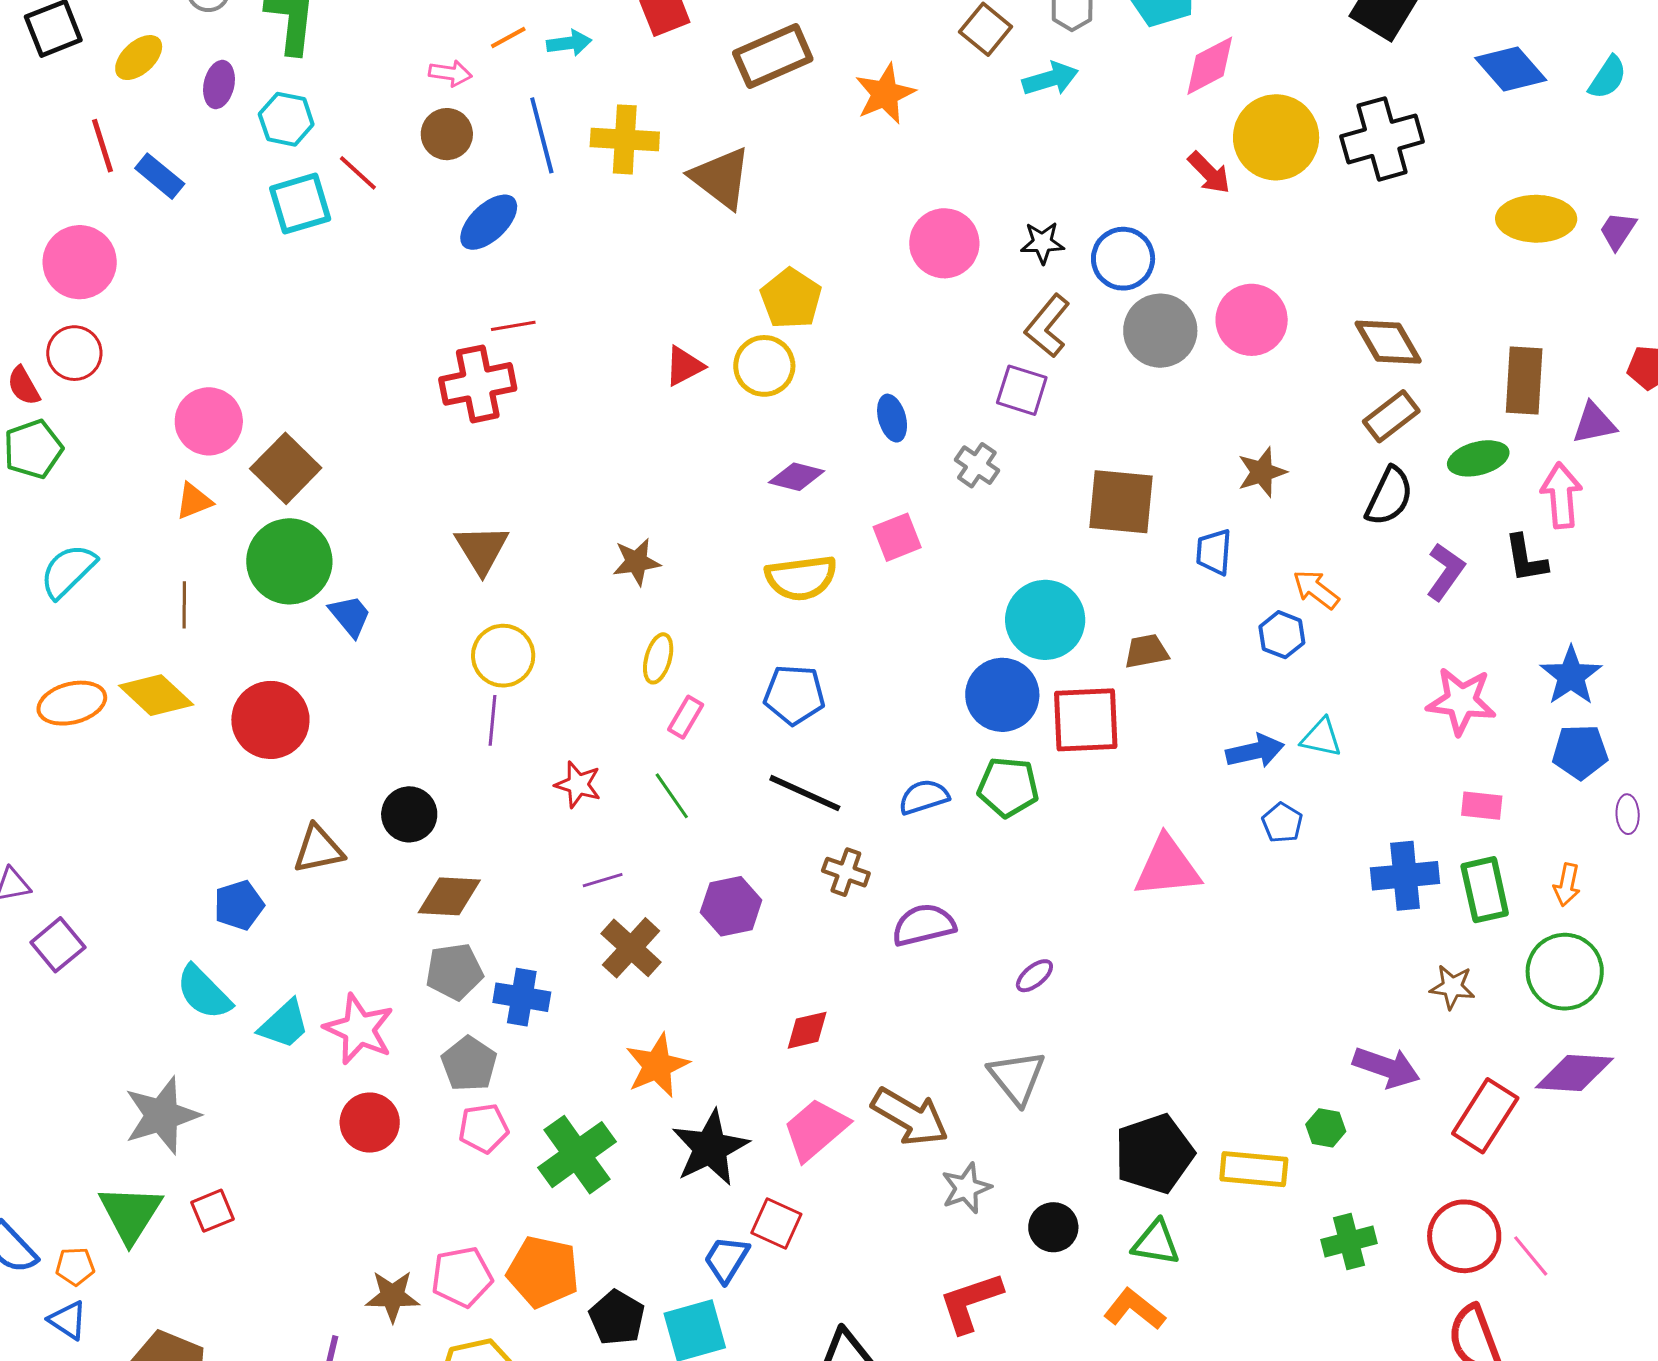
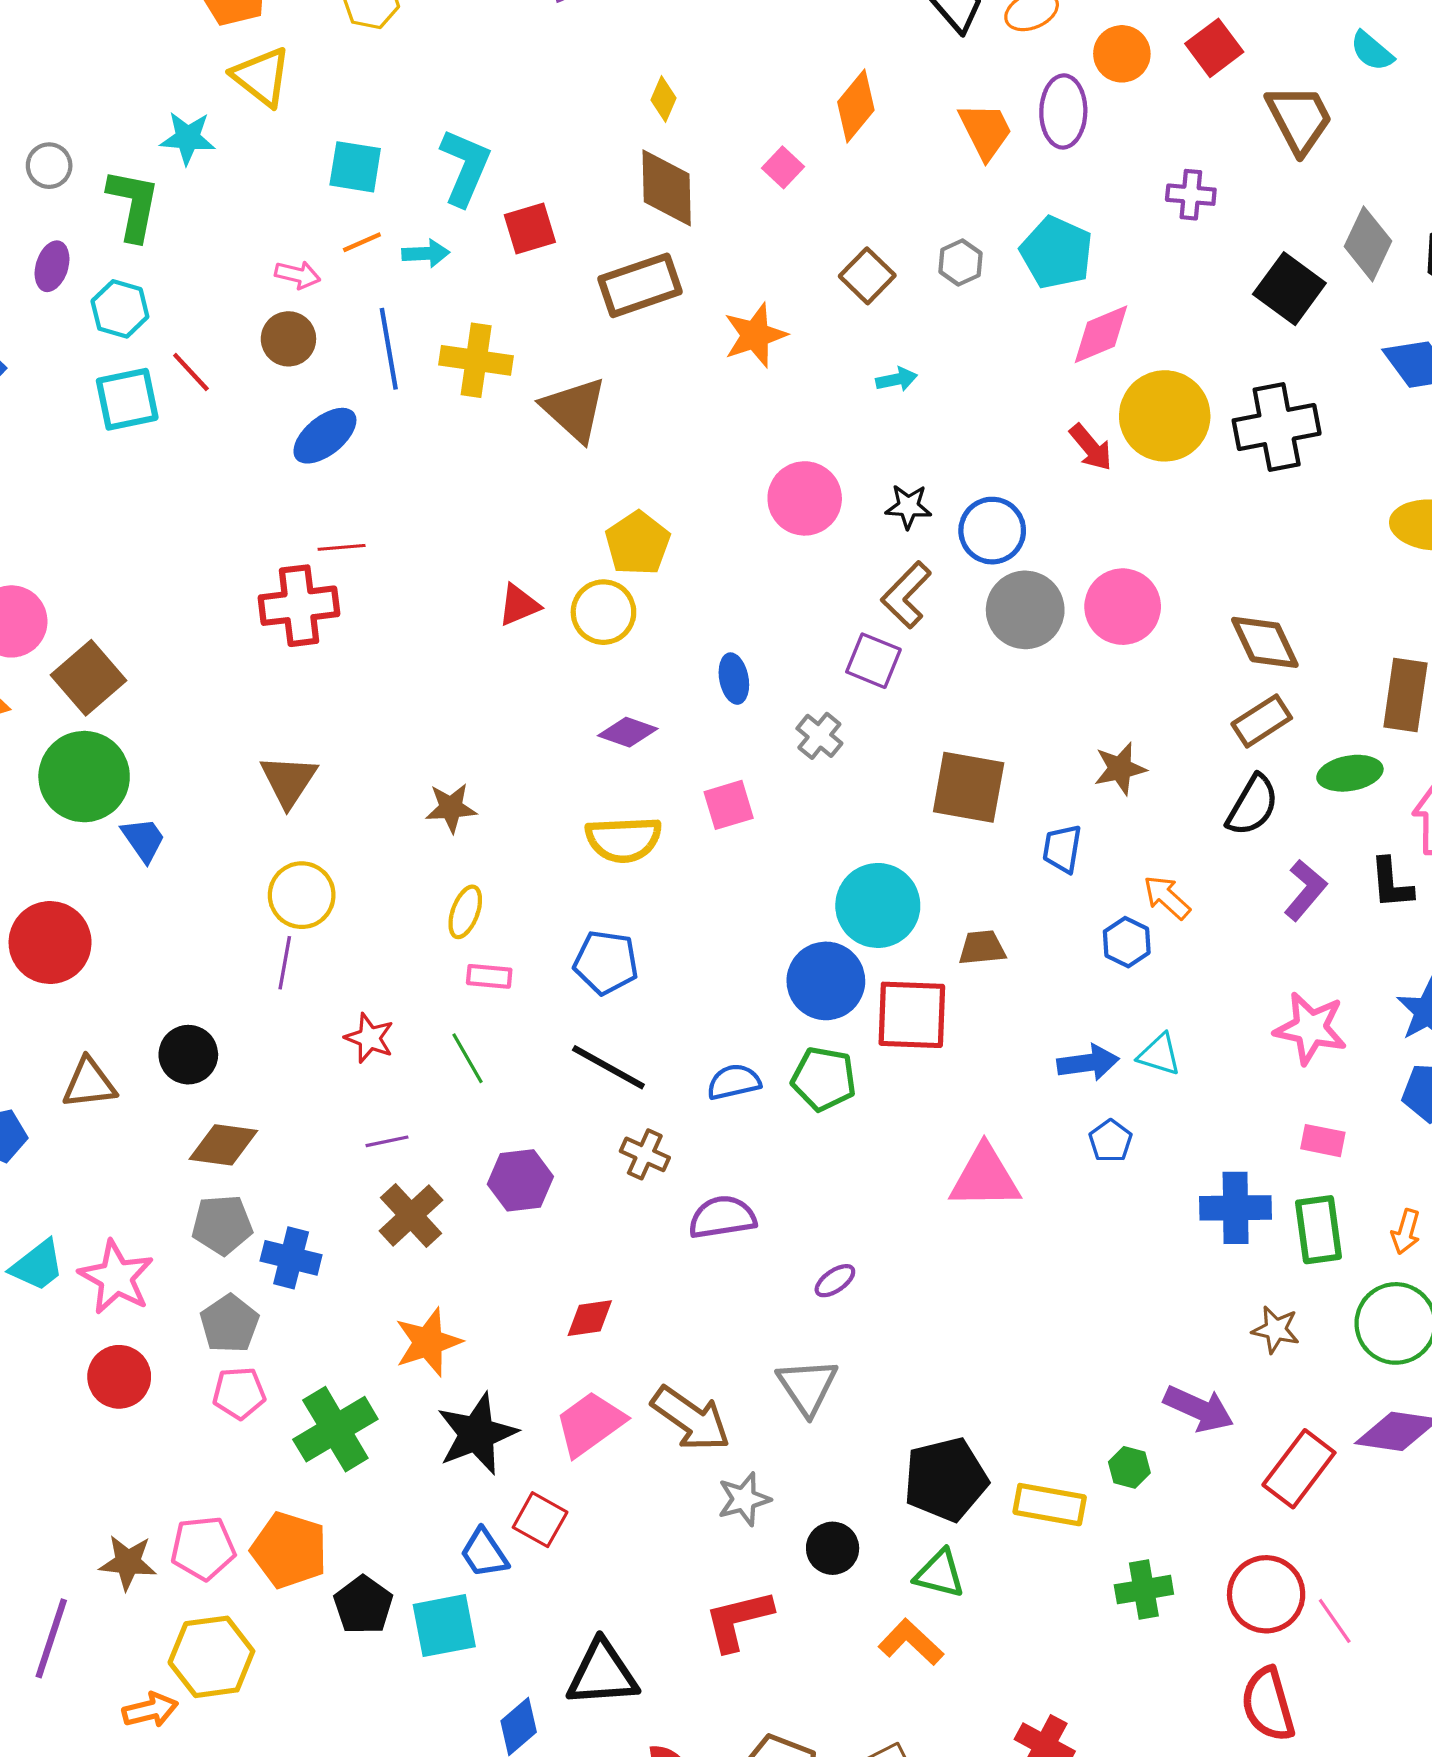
cyan arrow: (1050, 79) -> (897, 379), moved, size x0.7
pink rectangle: (686, 717) -> (489, 976), turned 60
blue trapezoid: (726, 1259) -> (484, 1553), turned -70

